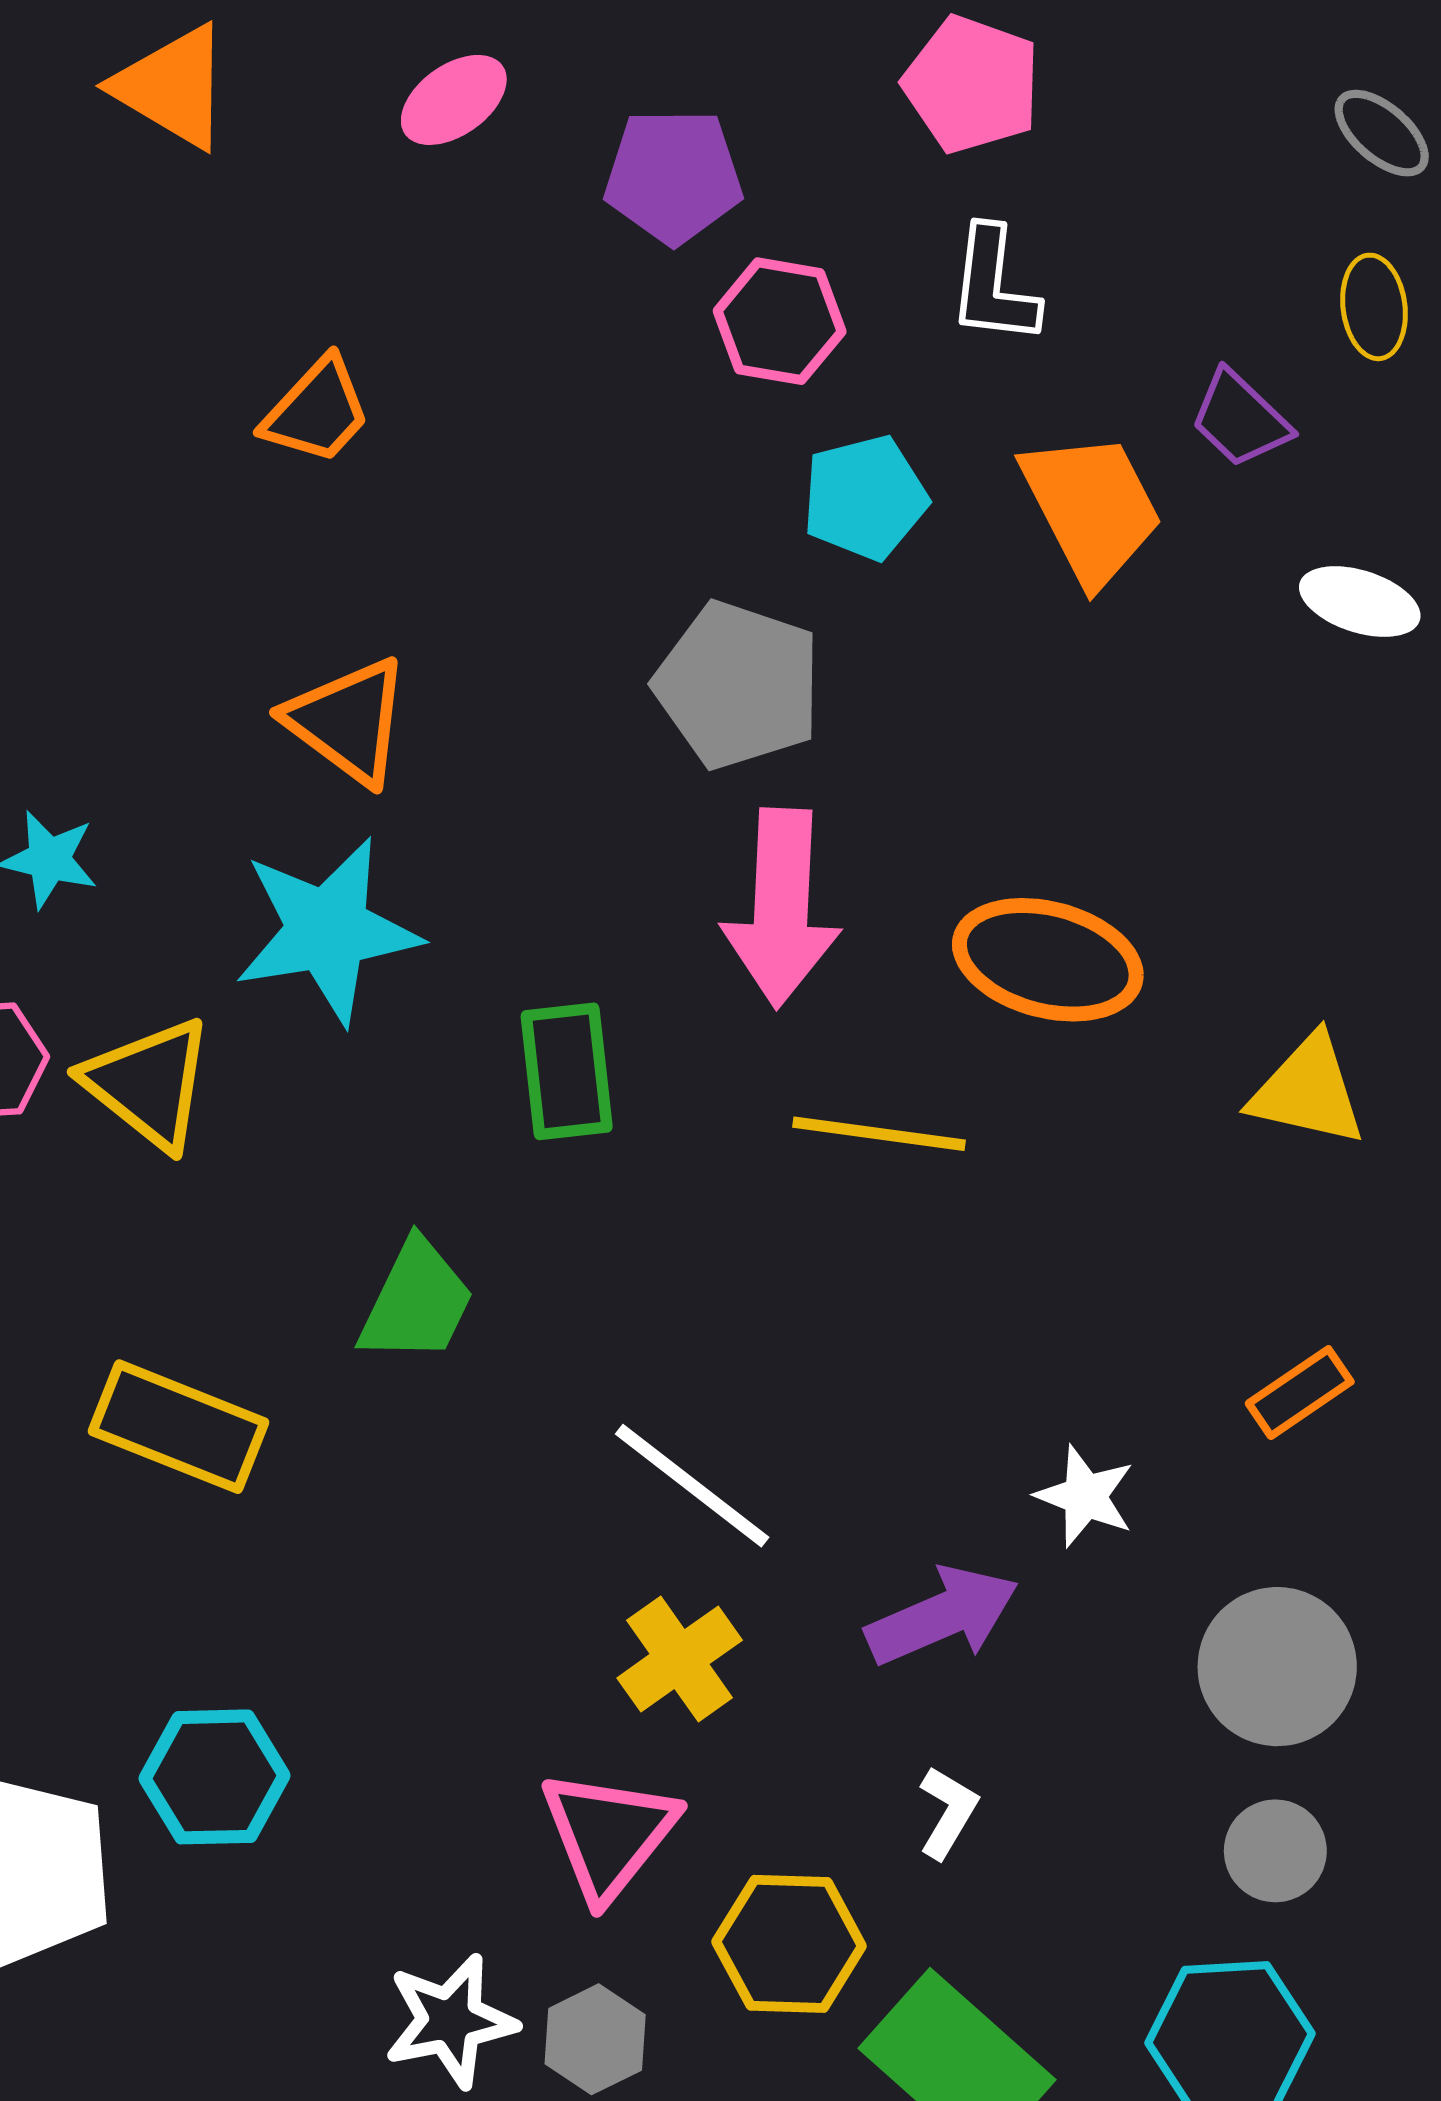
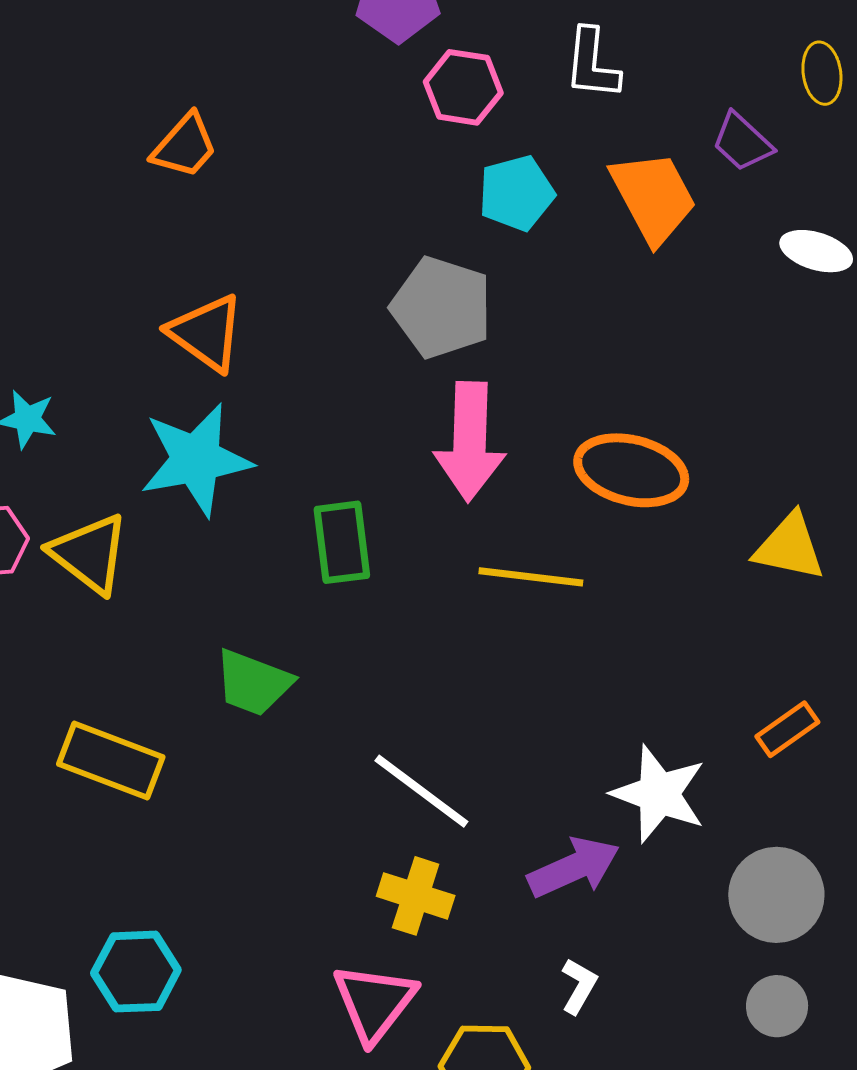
green trapezoid: (416, 1302) -> (253, 683), turned 86
white star: (1085, 1496) -> (659, 794), size x1.6
yellow cross: (680, 1659) -> (416, 896), turned -36

